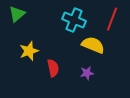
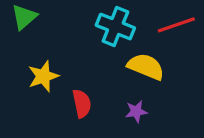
red line: (112, 19) -> (176, 25), turned 50

